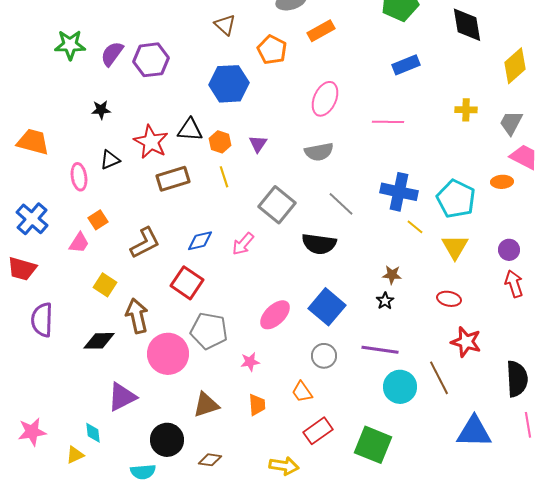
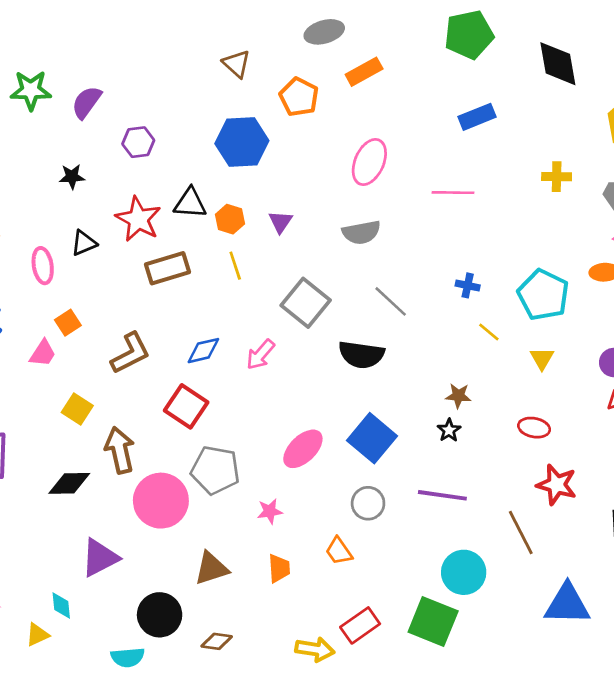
purple hexagon: (151, 60) -> (138, 142), moved, size x0.7
blue cross: (399, 192) -> (468, 285), size x0.5
yellow triangle: (455, 247) -> (542, 359), size x0.7
cyan circle: (400, 387) -> (464, 572), moved
red rectangle: (318, 431) -> (360, 625), moved

